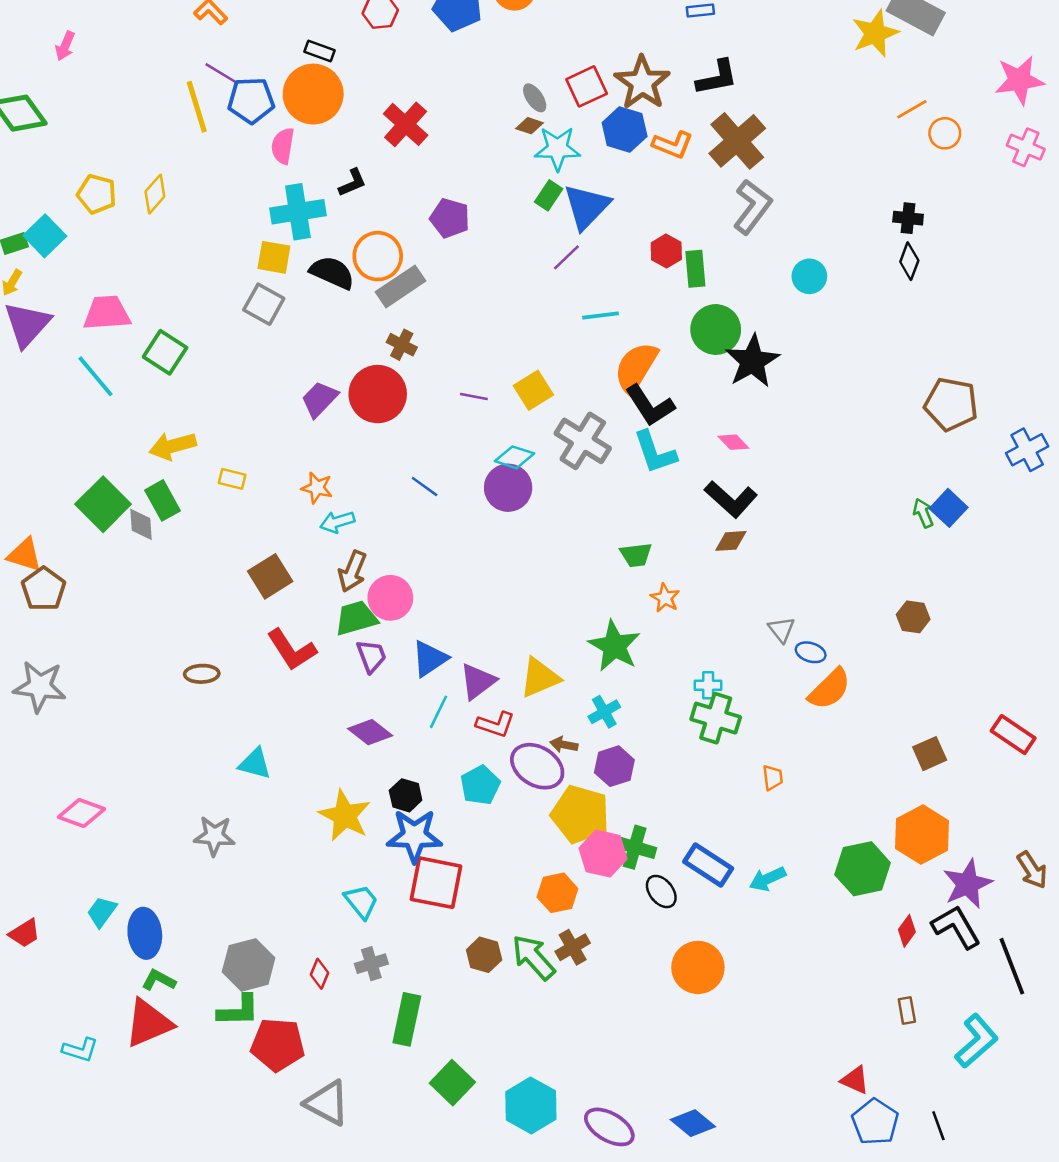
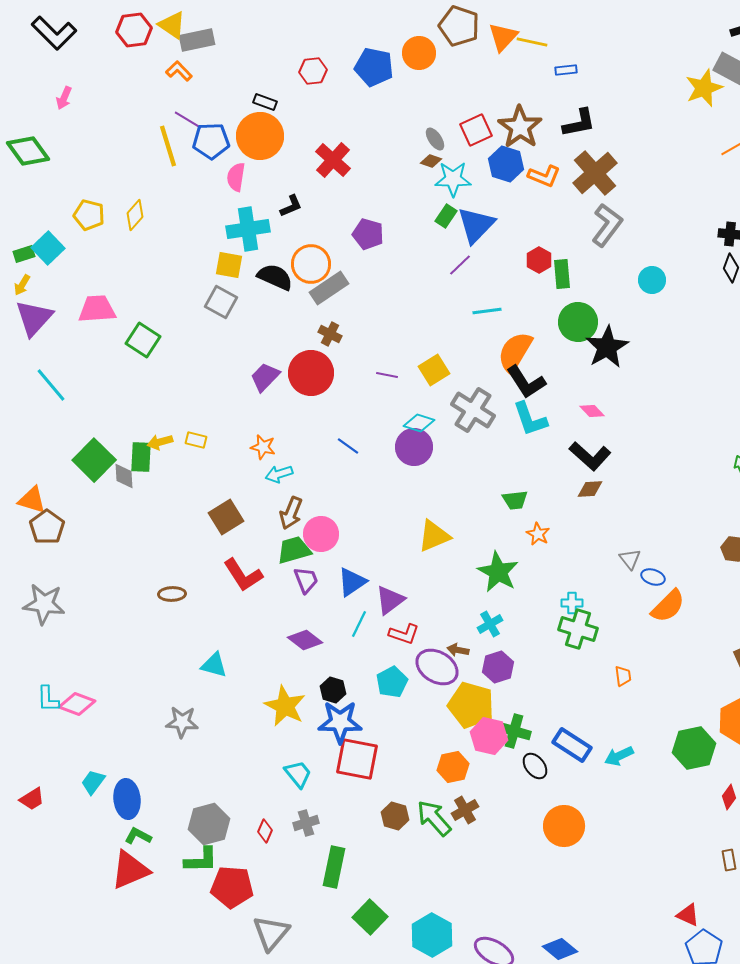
cyan line: (95, 376) -> (51, 385), moved
yellow arrow: (173, 446) -> (160, 442), moved, size x0.7
green rectangle: (163, 500) -> (141, 457), turned 32
yellow triangle: (540, 678) -> (434, 536), moved
cyan L-shape: (80, 1050) -> (48, 699), moved, turned 72
gray triangle: (327, 1103) -> (271, 933), turned 42

